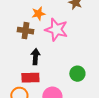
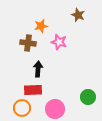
pink star: (56, 30) -> (59, 42), size x0.7
green circle: (77, 74) -> (88, 97), moved

